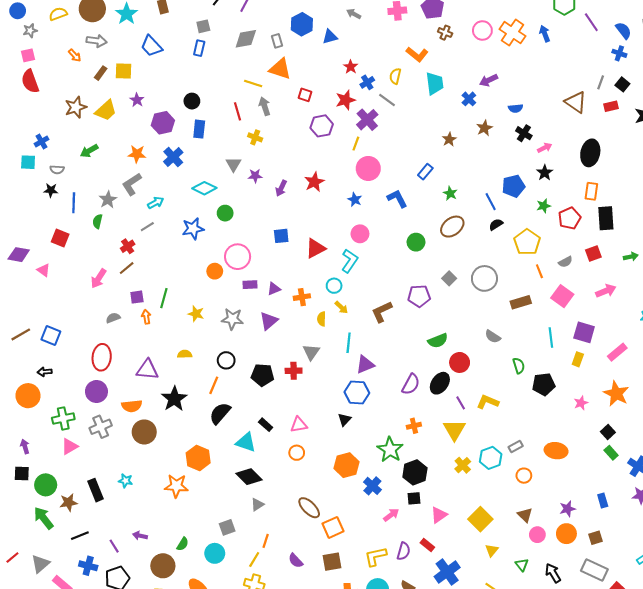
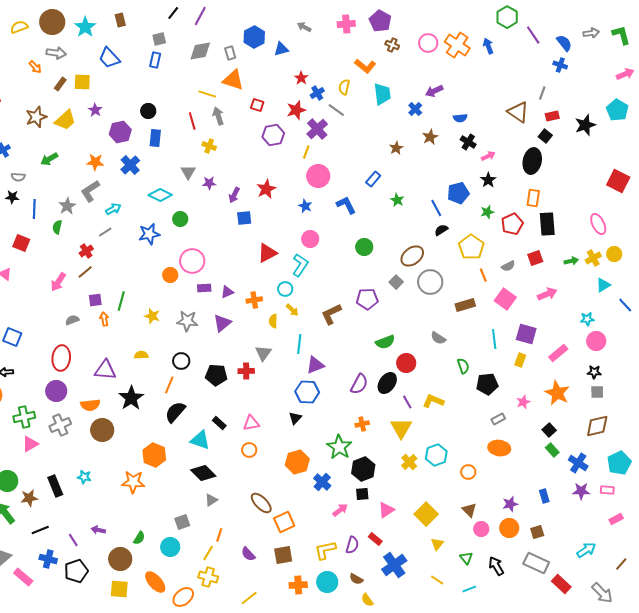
black square: (622, 84) -> (545, 136), moved
brown ellipse: (452, 227) -> (412, 256), moved
blue square: (281, 236) -> (244, 218), moved
gray rectangle: (516, 446) -> (498, 419), moved

